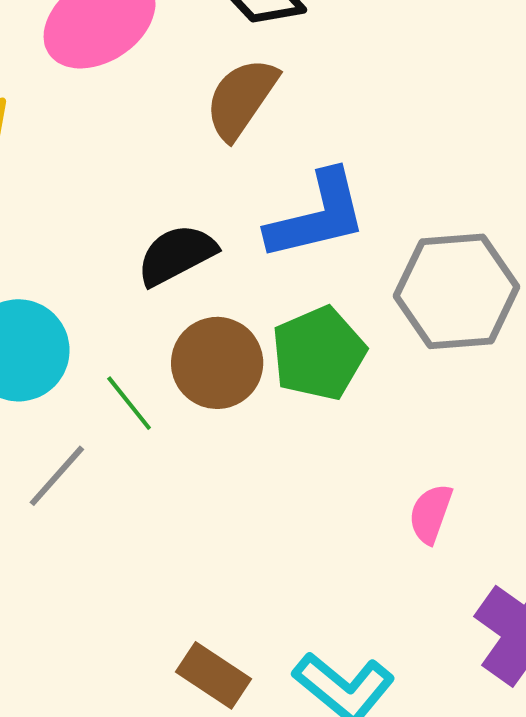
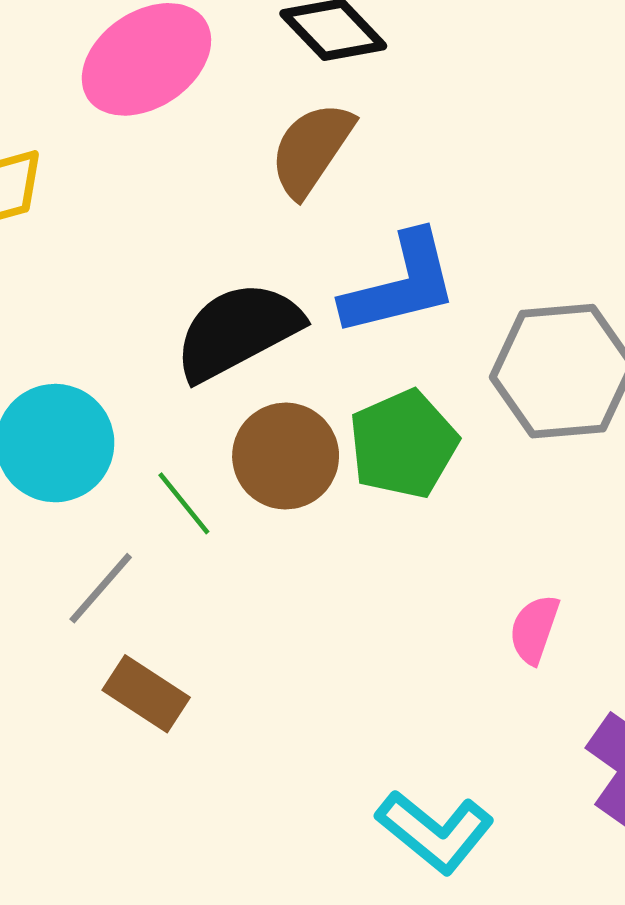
black semicircle: (177, 255) -> (238, 331), size x1.4
brown rectangle: (213, 675) -> (146, 694), moved

